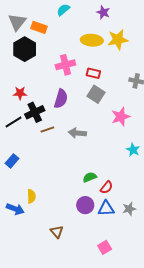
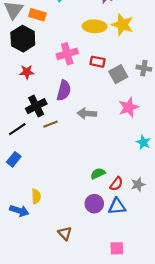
yellow star: (118, 40) -> (122, 25), turned 30
red star: (20, 93) -> (27, 72), moved
gray square: (96, 94) -> (118, 74), moved, turned 30
black line: (14, 122) -> (17, 129), moved
gray arrow: (77, 133) -> (87, 114), moved
gray star: (129, 209) -> (138, 184), moved
pink square: (105, 247) -> (117, 248), turned 32

